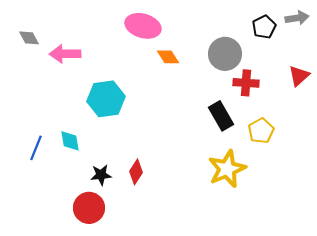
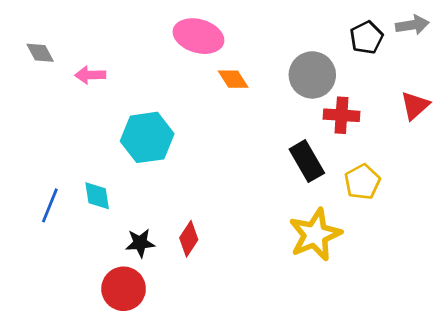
pink arrow: (65, 54) -> (90, 75), size x0.7

